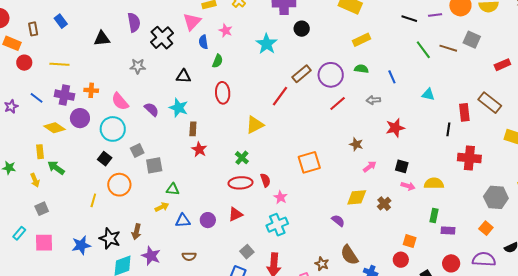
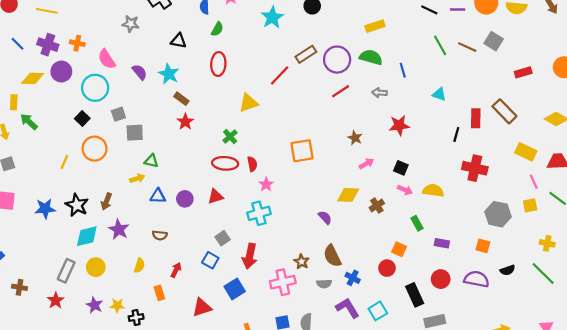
green semicircle: (361, 69) -> (371, 57), size x1.5
yellow diamond: (55, 128) -> (33, 78), turned -40
brown rectangle: (193, 129) -> (181, 99), turned -64
green rectangle: (434, 215) -> (417, 223), moved, turned -48
orange square: (486, 228) -> (483, 246), turned -32

